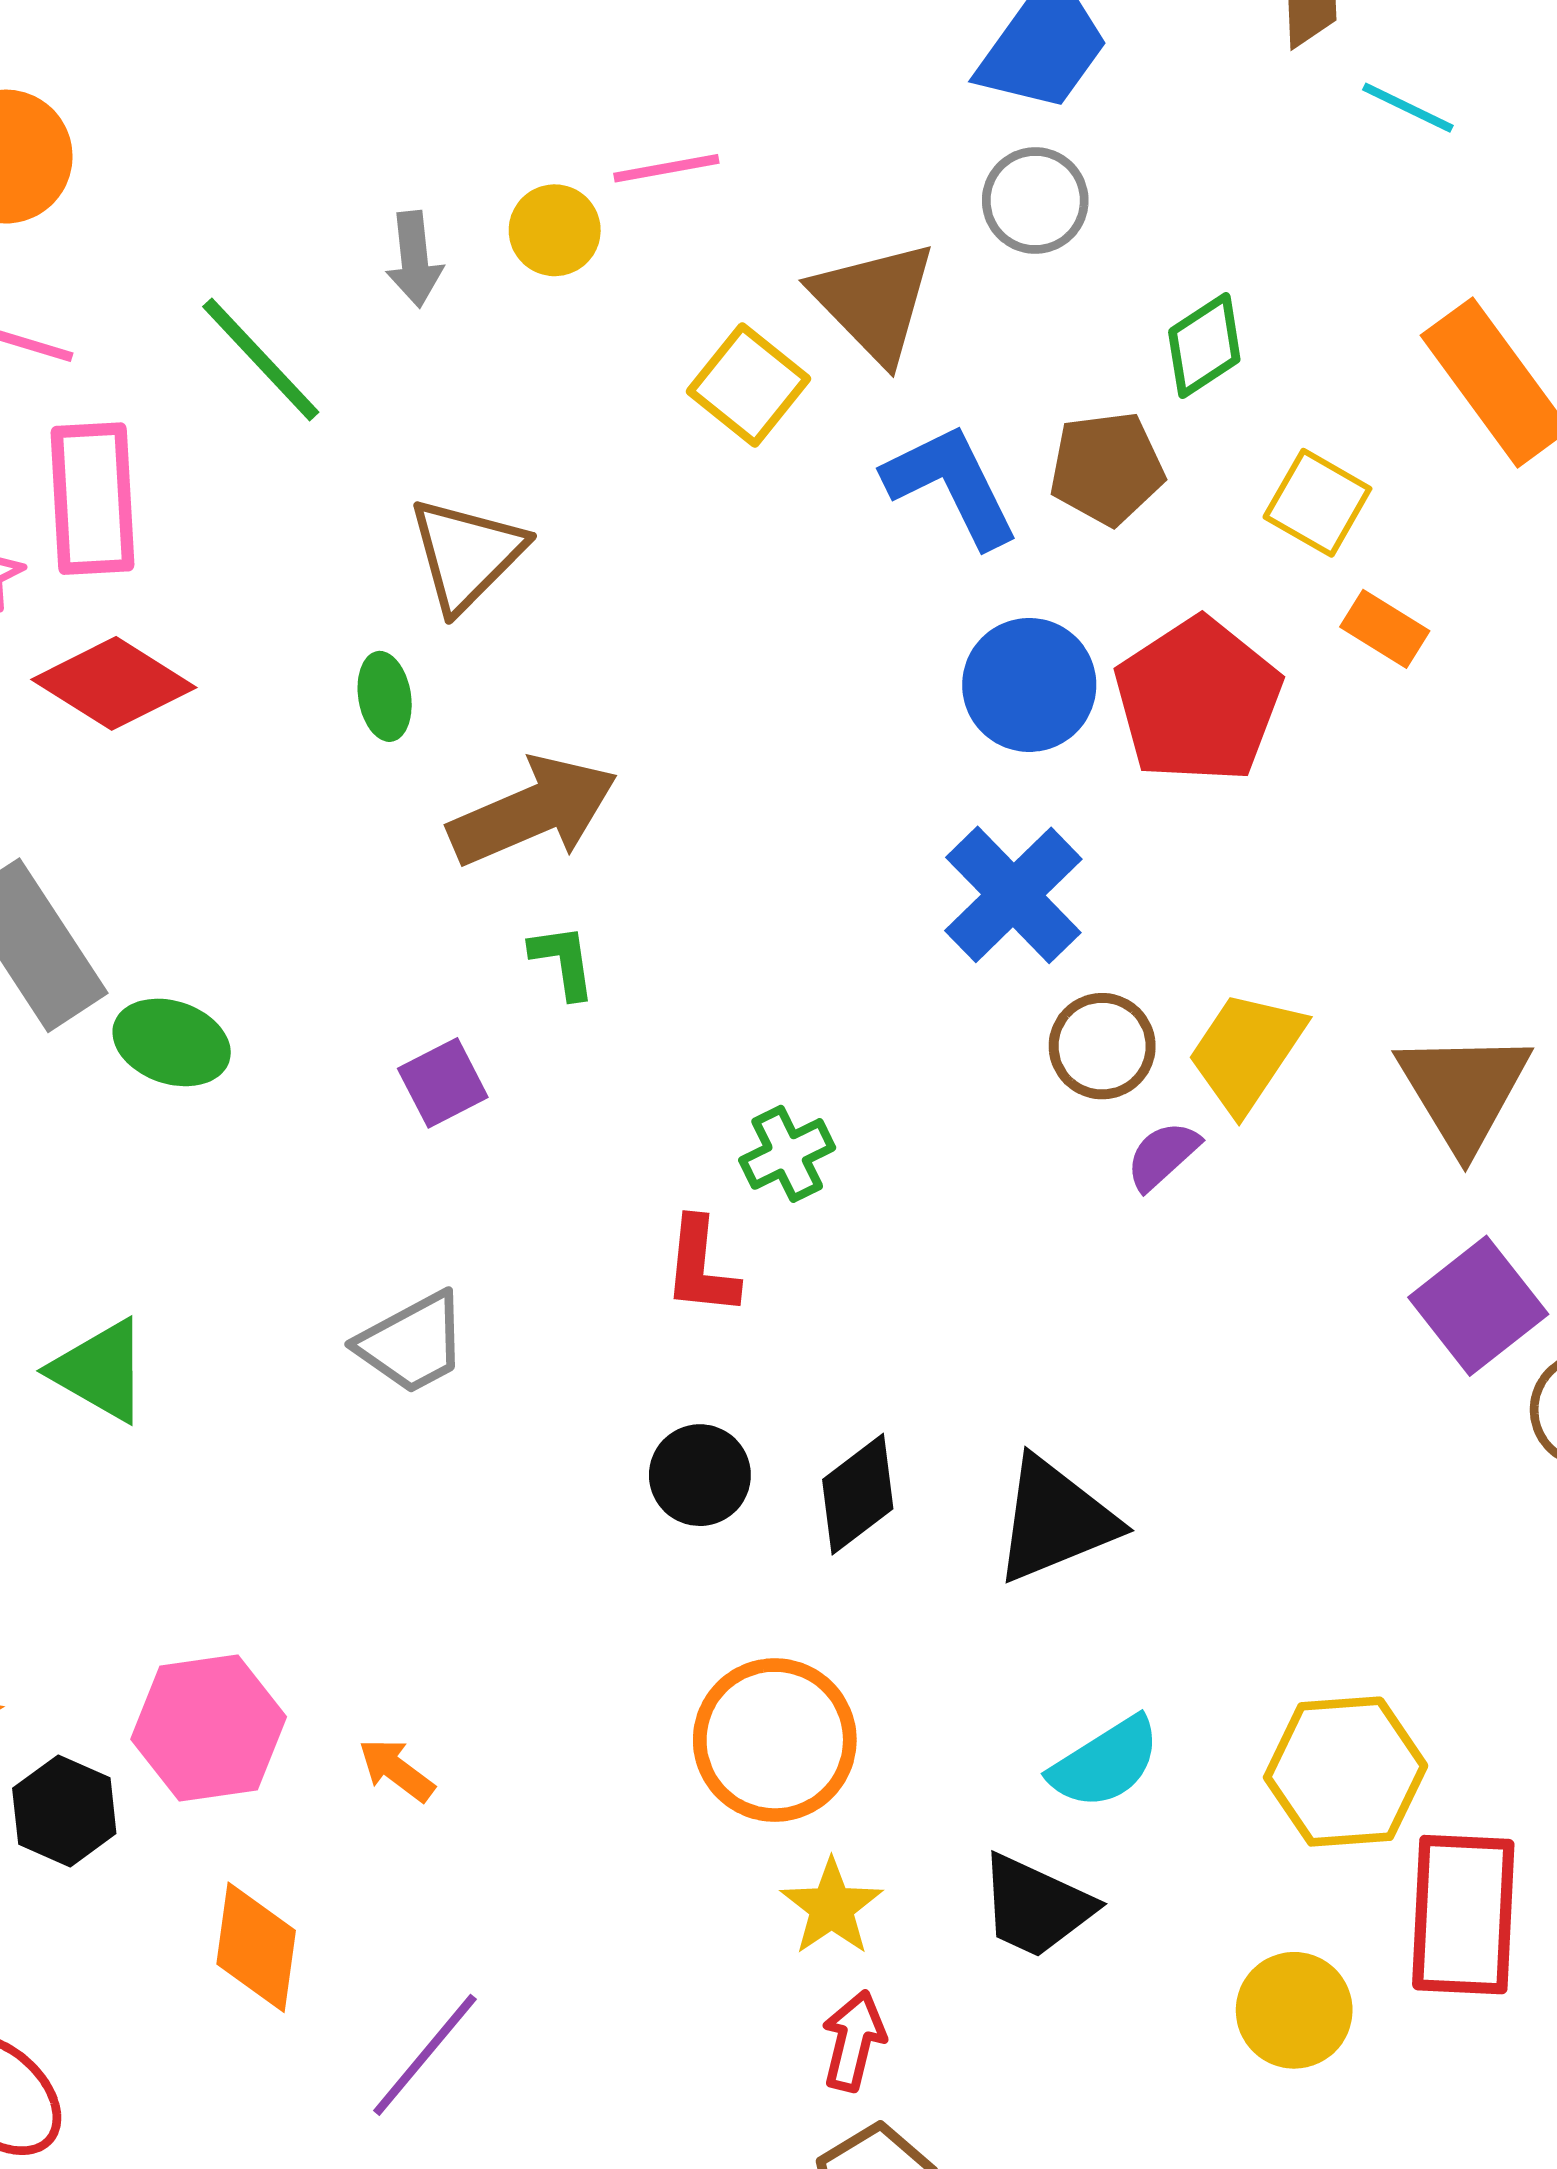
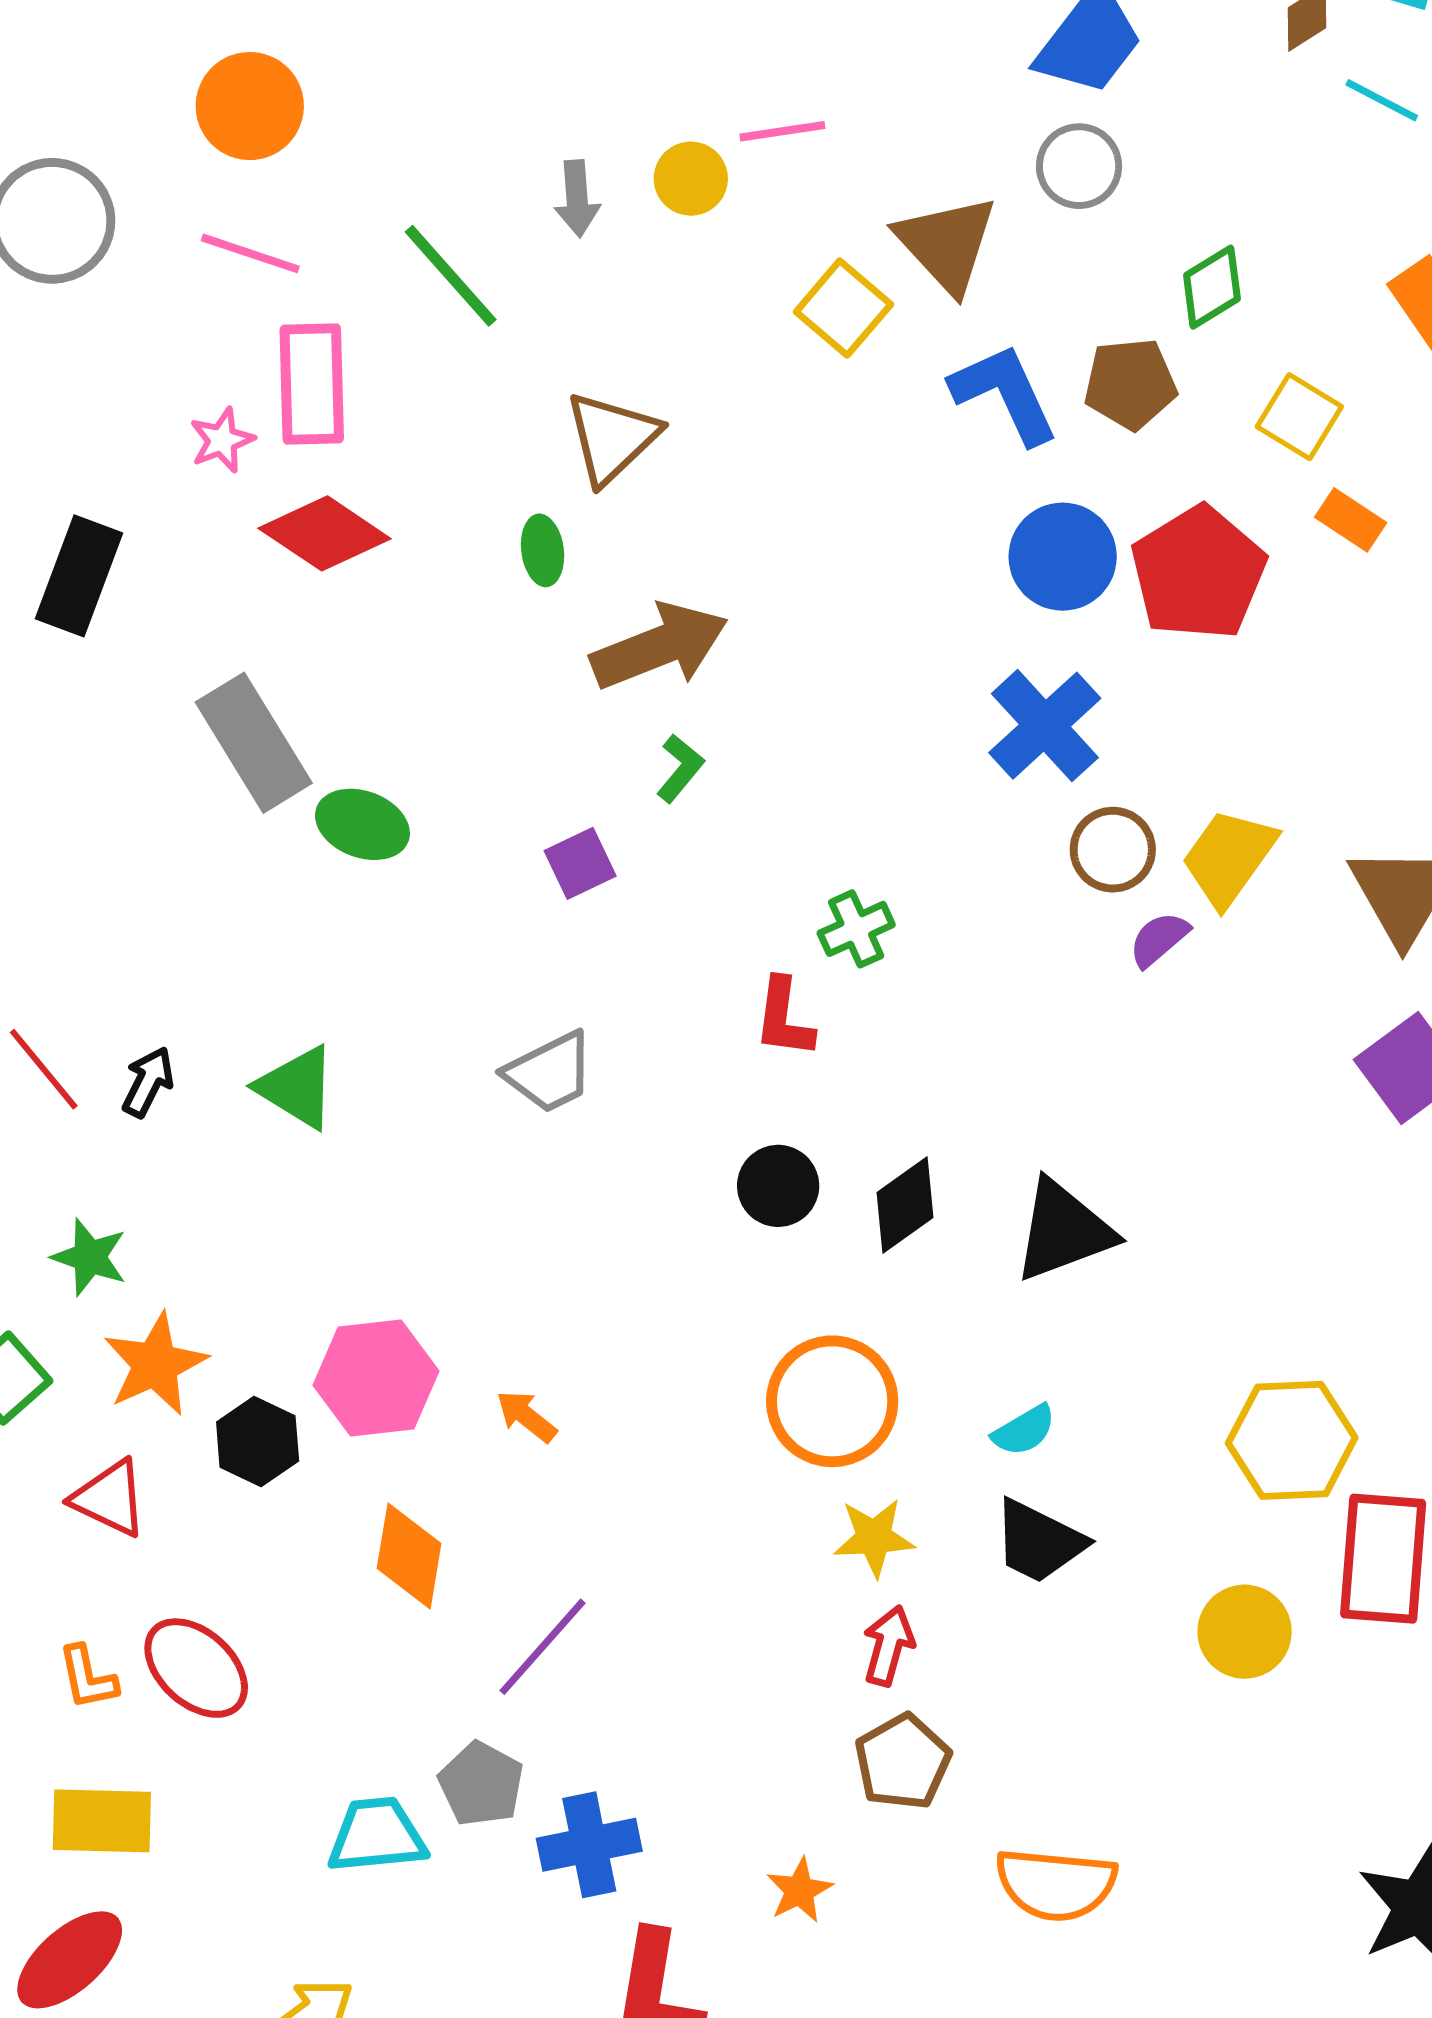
green L-shape: (563, 961) -> (680, 768), turned 46
cyan semicircle: (1105, 1763) -> (1024, 1430), moved, size x0.7
yellow star: (832, 1907) -> (874, 1537), turned 30

